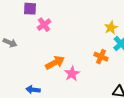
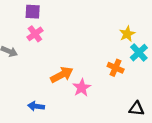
pink cross: (44, 25) -> (35, 34), moved

